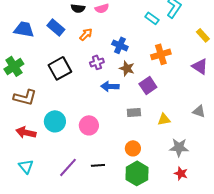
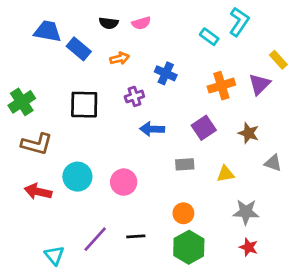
blue trapezoid: (24, 29) -> (48, 31), moved
orange arrow: (86, 34) -> (120, 58), turned 32
purple triangle: (200, 66) -> (259, 84), moved, turned 42
black square: (60, 68) -> (84, 105), turned 30
brown star: (127, 68) -> (249, 133), moved
cyan triangle: (26, 166) -> (54, 255), moved

